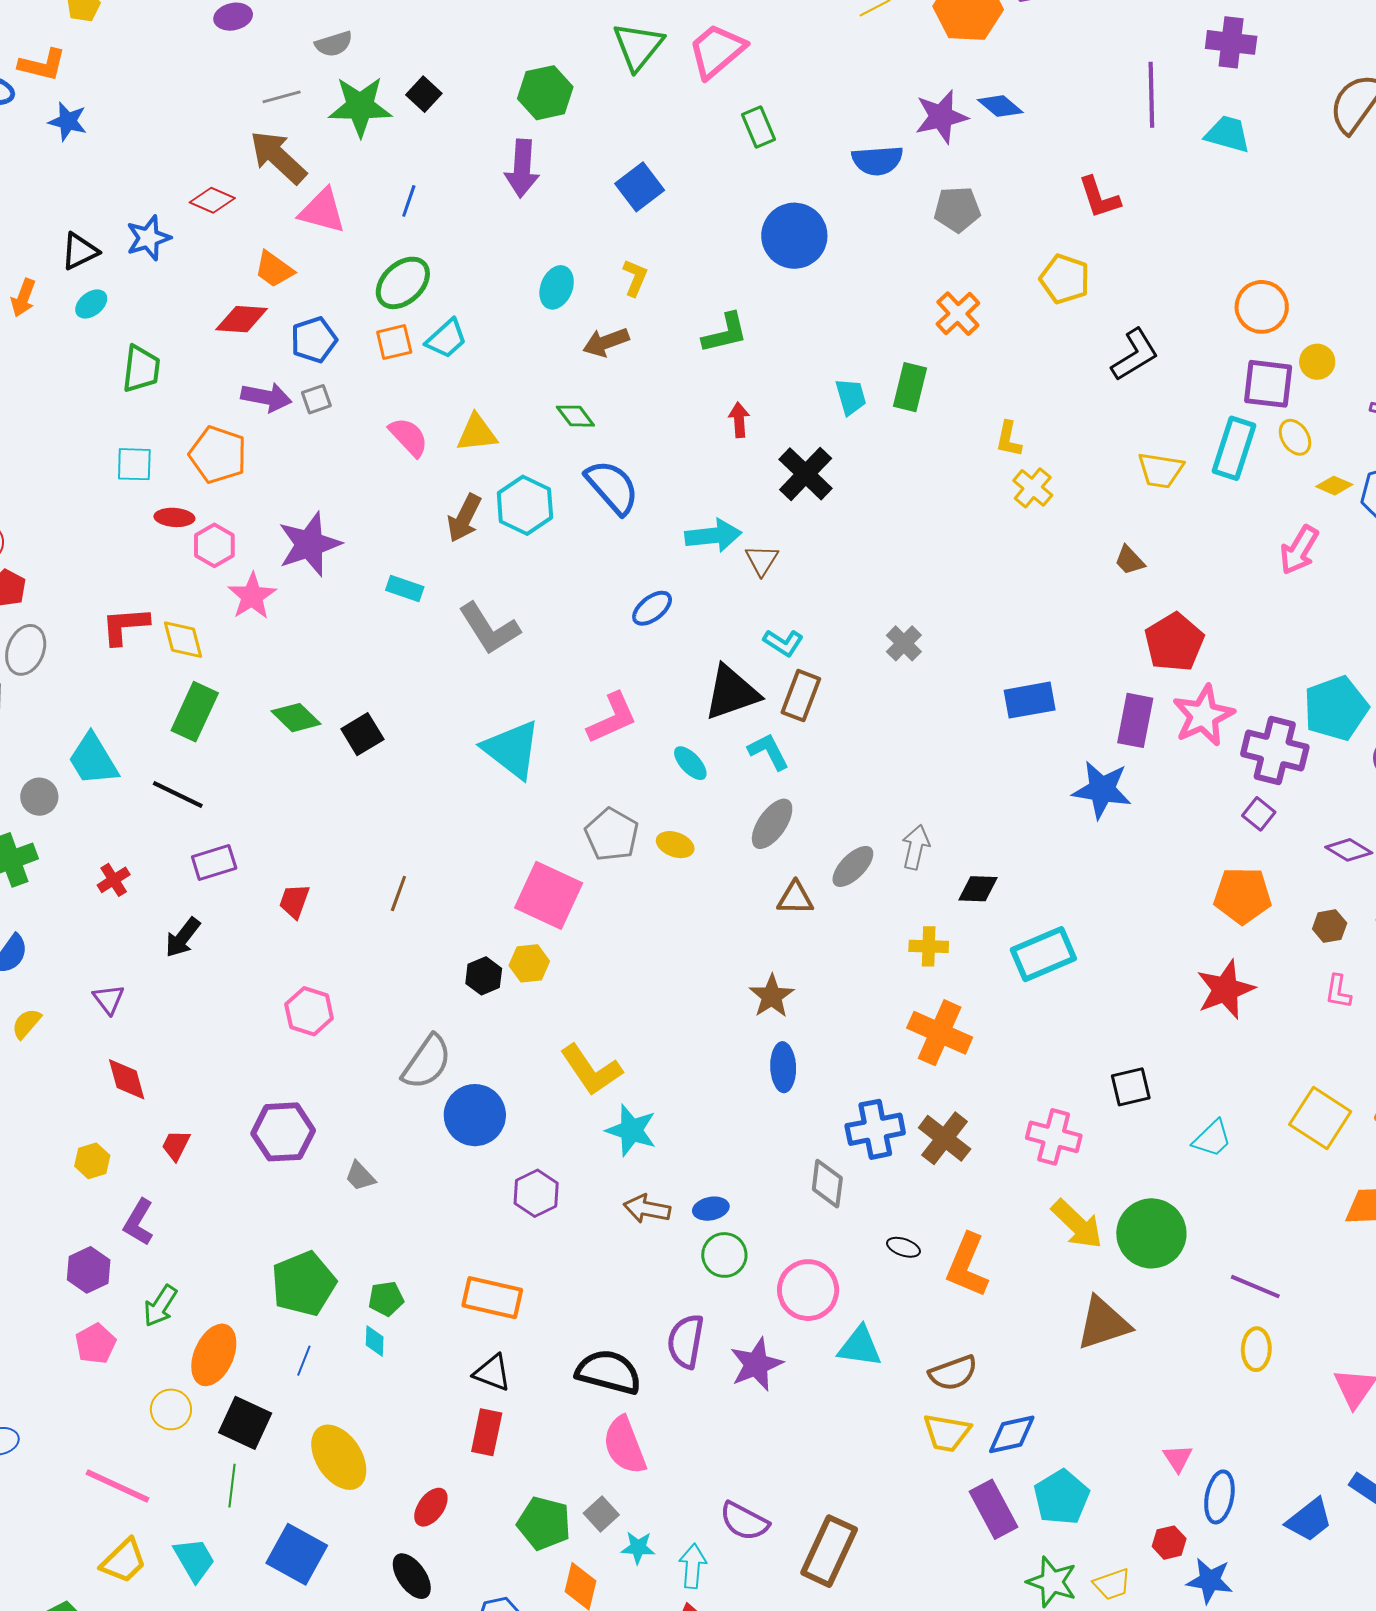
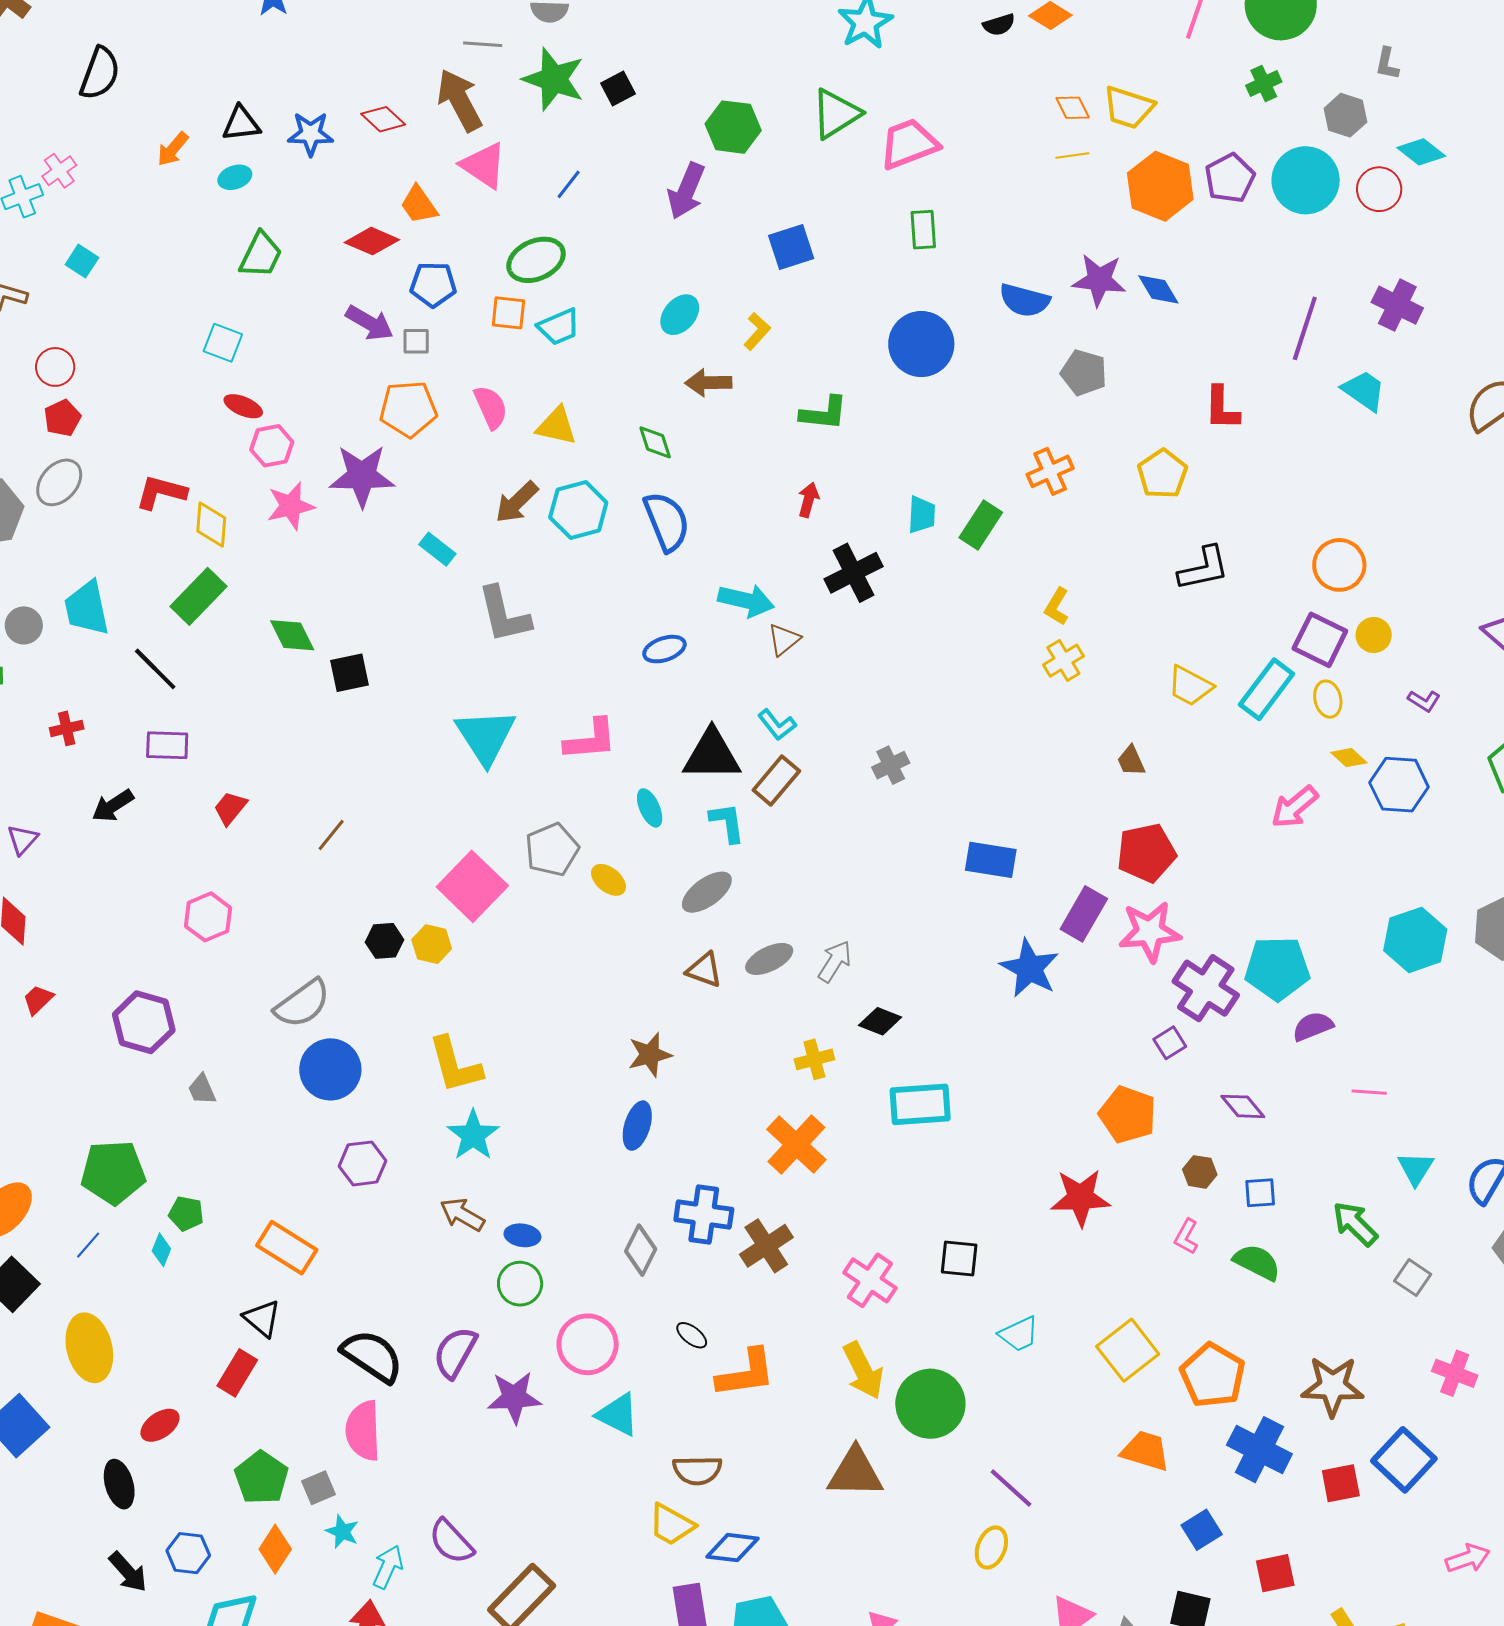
orange pentagon: (218, 455) -> (408, 409), moved, turned 30
yellow cross: (929, 946) -> (814, 1059), turned -36
orange L-shape: (967, 1265) -> (746, 1373), turned -140

